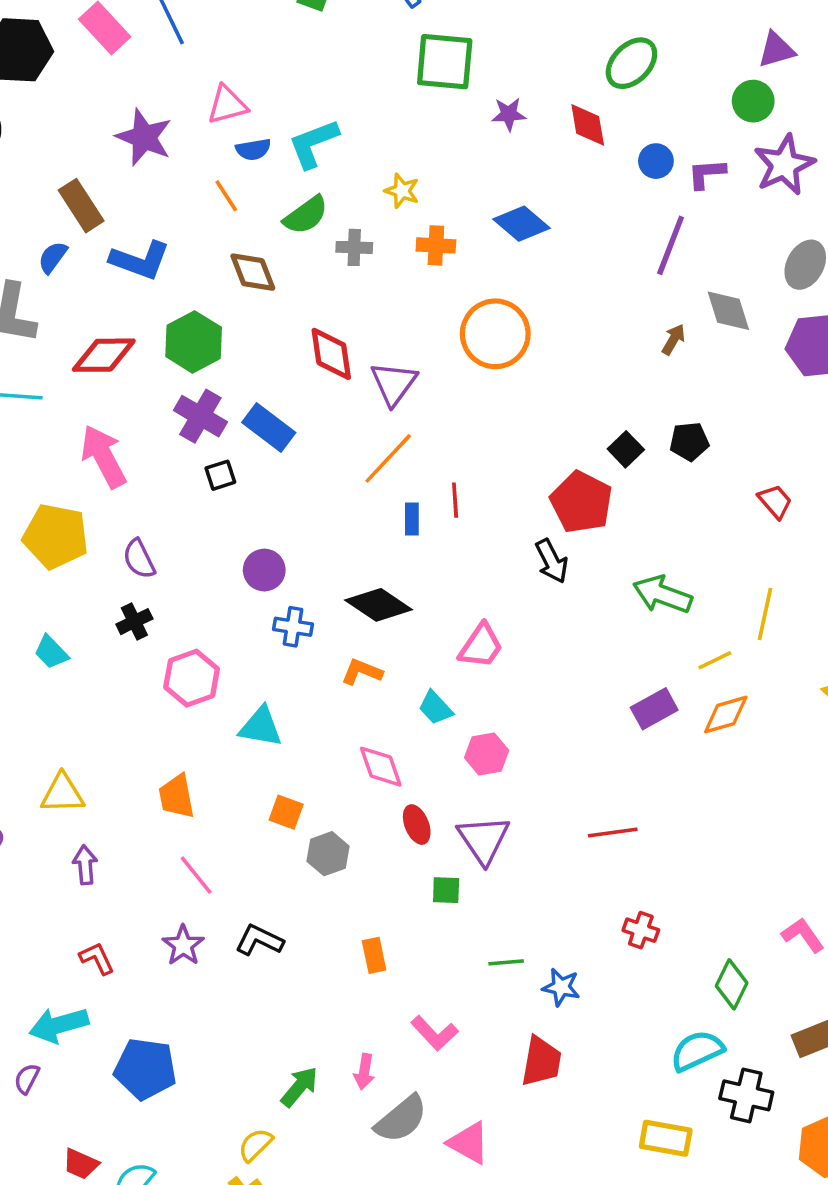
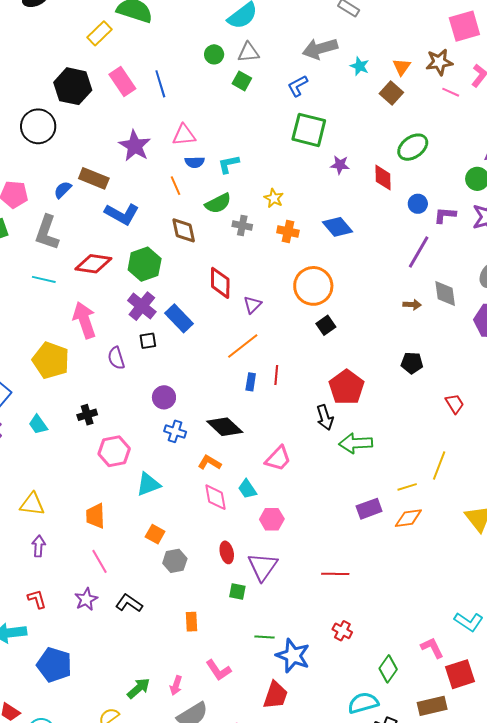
cyan L-shape: (313, 144) -> (229, 164), size x0.7
brown rectangle: (81, 206) -> (94, 178), turned -44
blue semicircle: (53, 257) -> (63, 190), moved
brown arrow: (673, 339) -> (412, 305), turned 54
purple triangle: (394, 383) -> (252, 305), size x0.7
black square: (626, 449) -> (326, 325), moved
purple semicircle: (139, 559) -> (116, 358), moved
green arrow: (662, 594) -> (356, 443), moved, turned -32
cyan triangle: (261, 727) -> (148, 484), turned -40
pink diamond: (381, 767) -> (215, 497), moved
blue star: (561, 987) -> (293, 656), size x1.6

